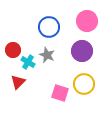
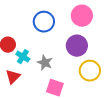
gray star: (47, 55) -> (45, 63), moved
yellow circle: (84, 84) -> (90, 71), moved

